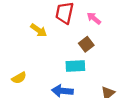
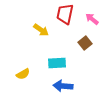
cyan rectangle: (75, 66) -> (57, 63), moved

